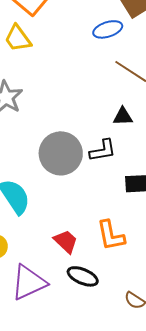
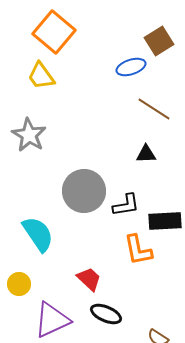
black L-shape: (103, 150) -> (126, 205), moved
orange L-shape: (111, 235) -> (138, 250), moved

